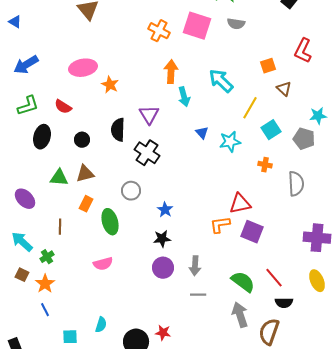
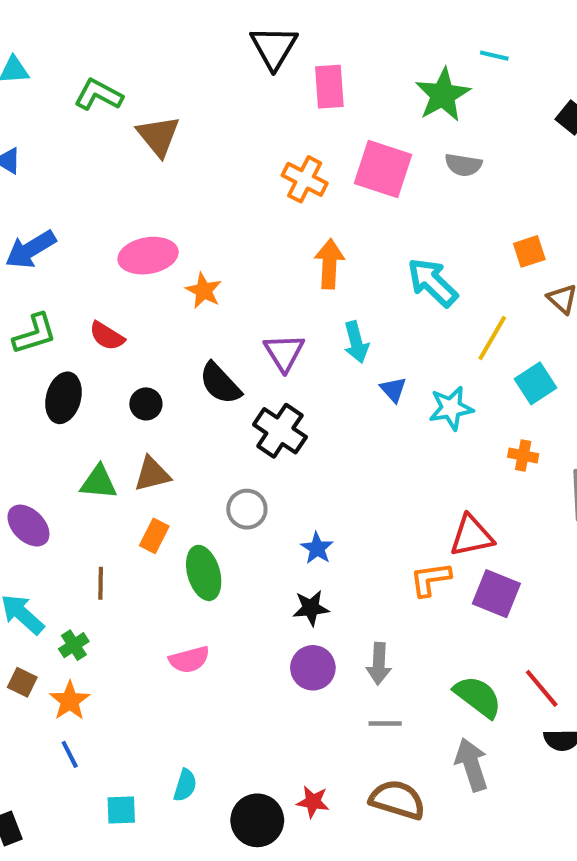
cyan arrow: (184, 97) -> (356, 342), moved
black semicircle: (118, 130) -> (220, 383), turned -45
brown semicircle: (269, 332) -> (397, 800), moved, turned 88

